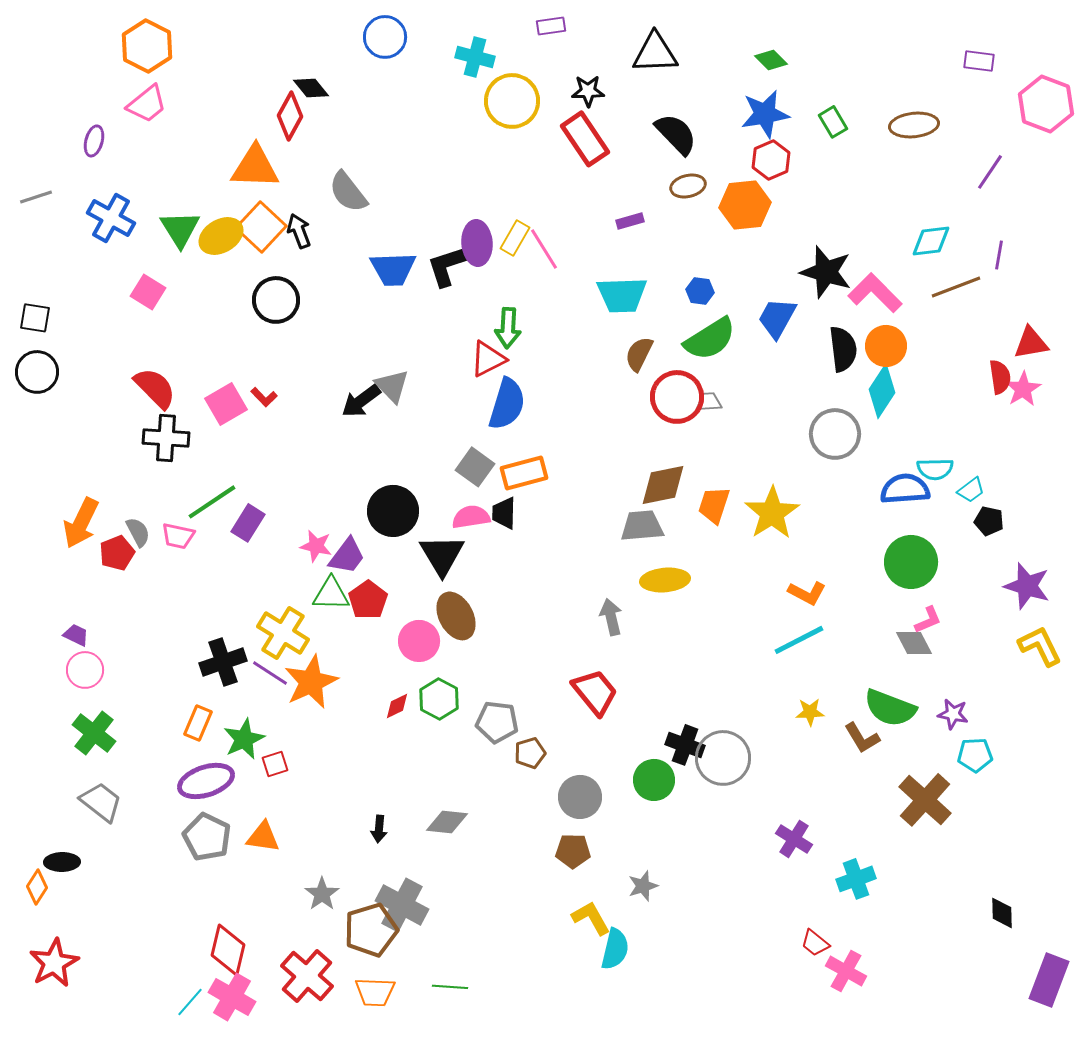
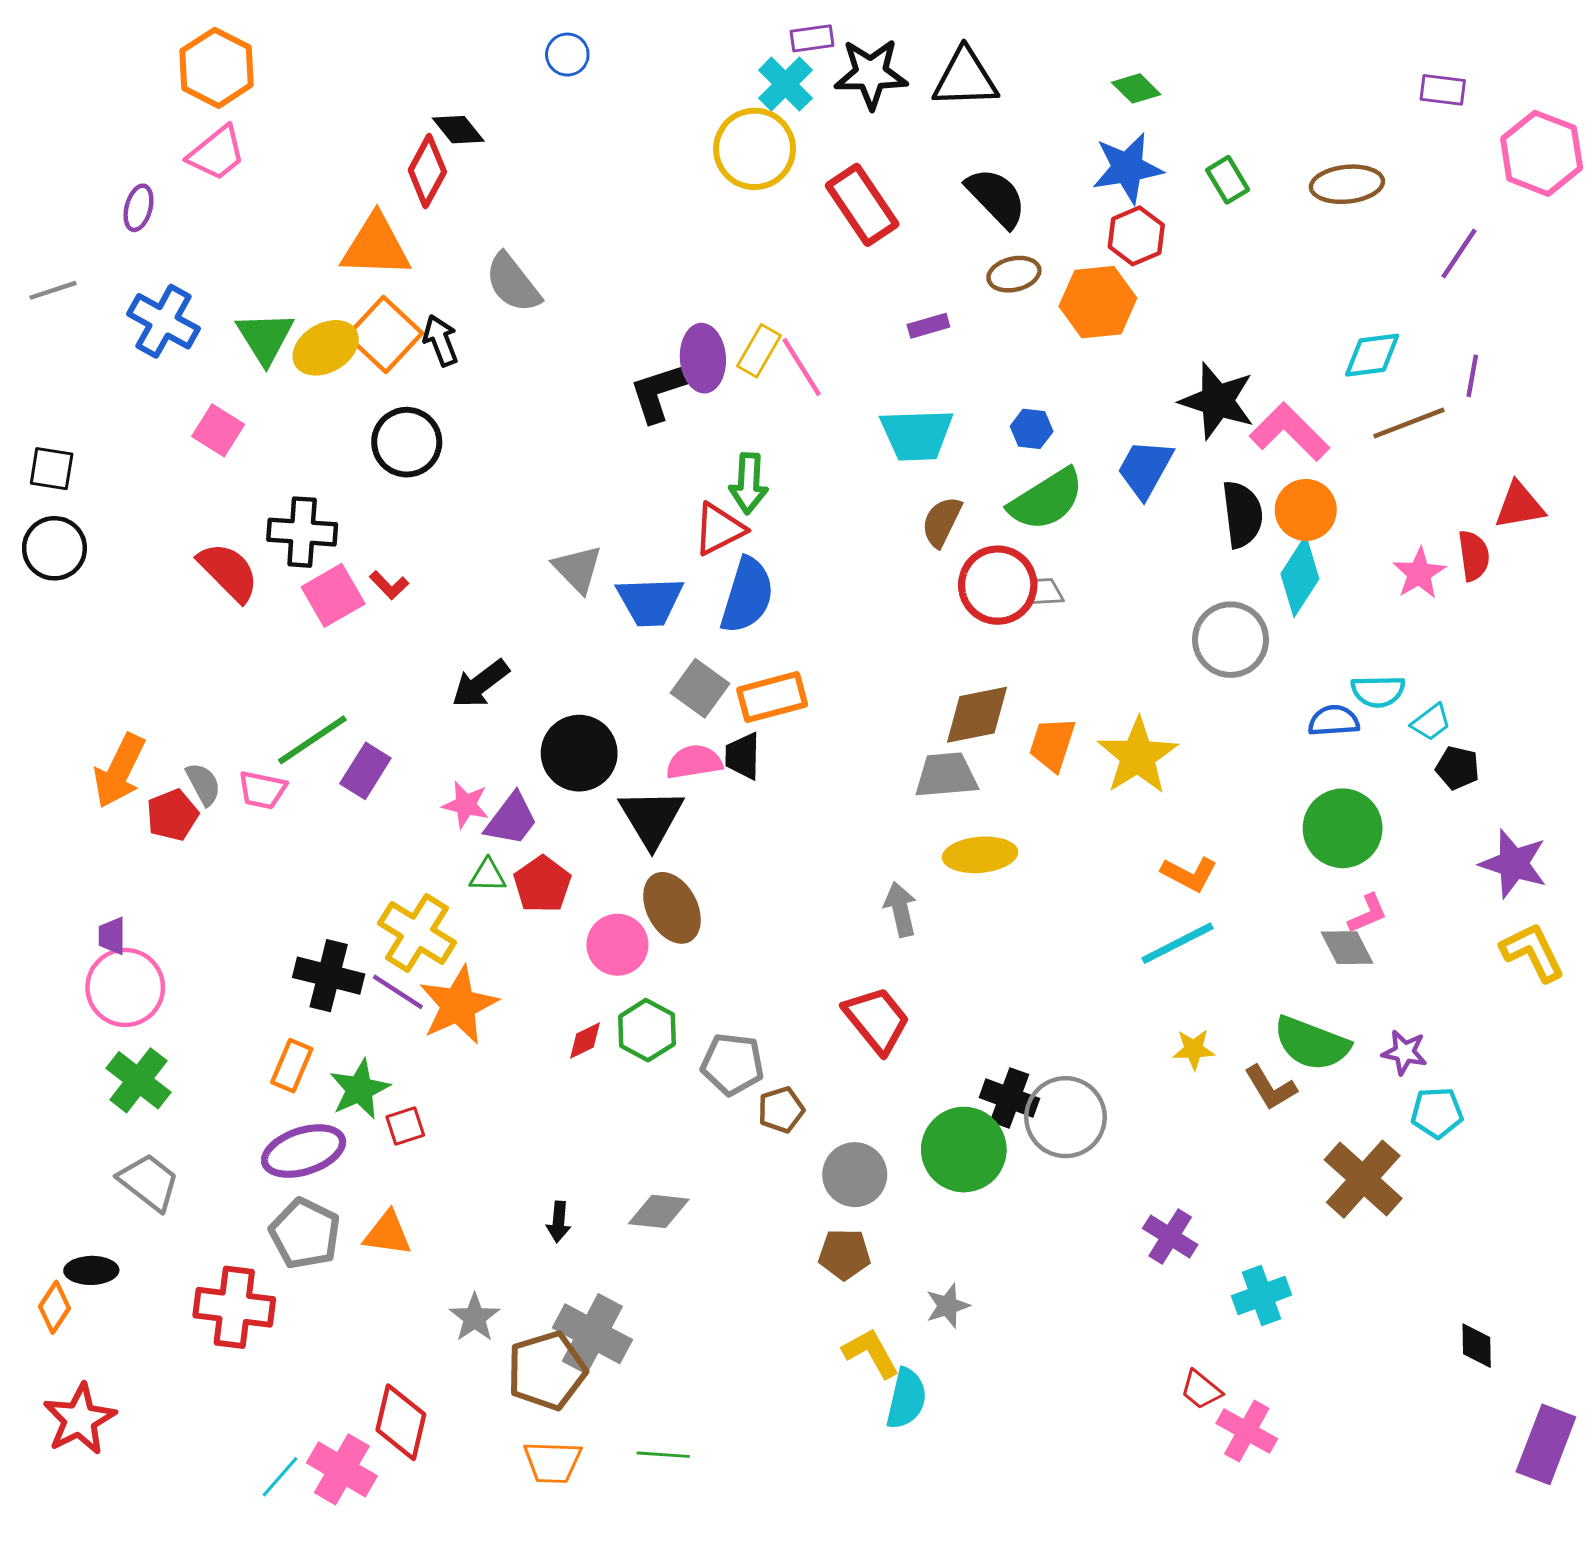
blue circle: (385, 37) -> (567, 55), size x0.7
cyan cross: (475, 57) -> (785, 84), moved, turned 30
black star: (588, 91) -> (871, 74), moved, size x1.5
blue trapezoid: (393, 269) -> (650, 601), moved
pink star: (1023, 389) -> (1419, 573), moved
black arrow: (361, 401) -> (480, 684), moved
black cross: (166, 438) -> (302, 532), moved
blue semicircle: (905, 489) -> (1334, 721), size x0.7
green triangle: (331, 594) -> (488, 875), size x0.7
purple trapezoid: (76, 635) -> (112, 936), turned -116
black cross: (223, 662) -> (329, 976), turned 33
pink circle: (85, 670) -> (125, 987), size x1.4
green circle: (654, 780) -> (964, 1150), size x1.4
red diamond: (228, 950) -> (401, 1422), moved
red cross: (307, 976) -> (234, 1307), moved, turned -34

